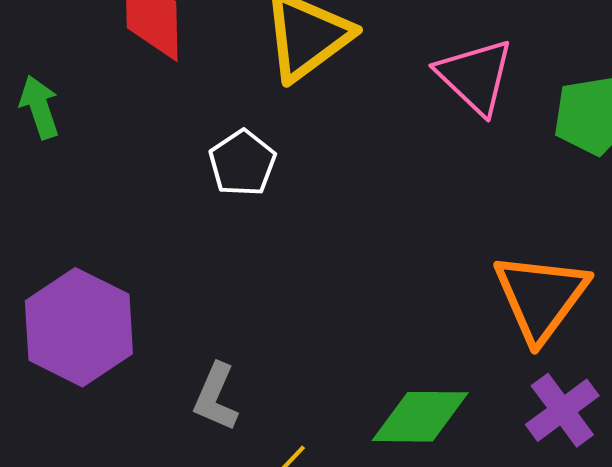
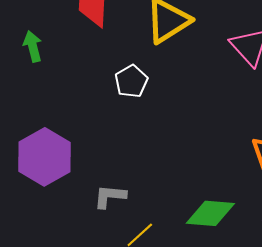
gray L-shape: (216, 397) -> (110, 196), turned 68

